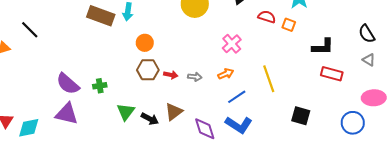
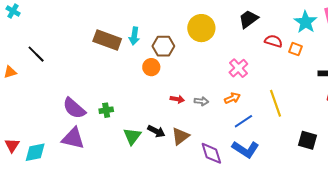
brown hexagon: (148, 70) -> (163, 46), moved
black arrow: (150, 119) -> (156, 131), moved

